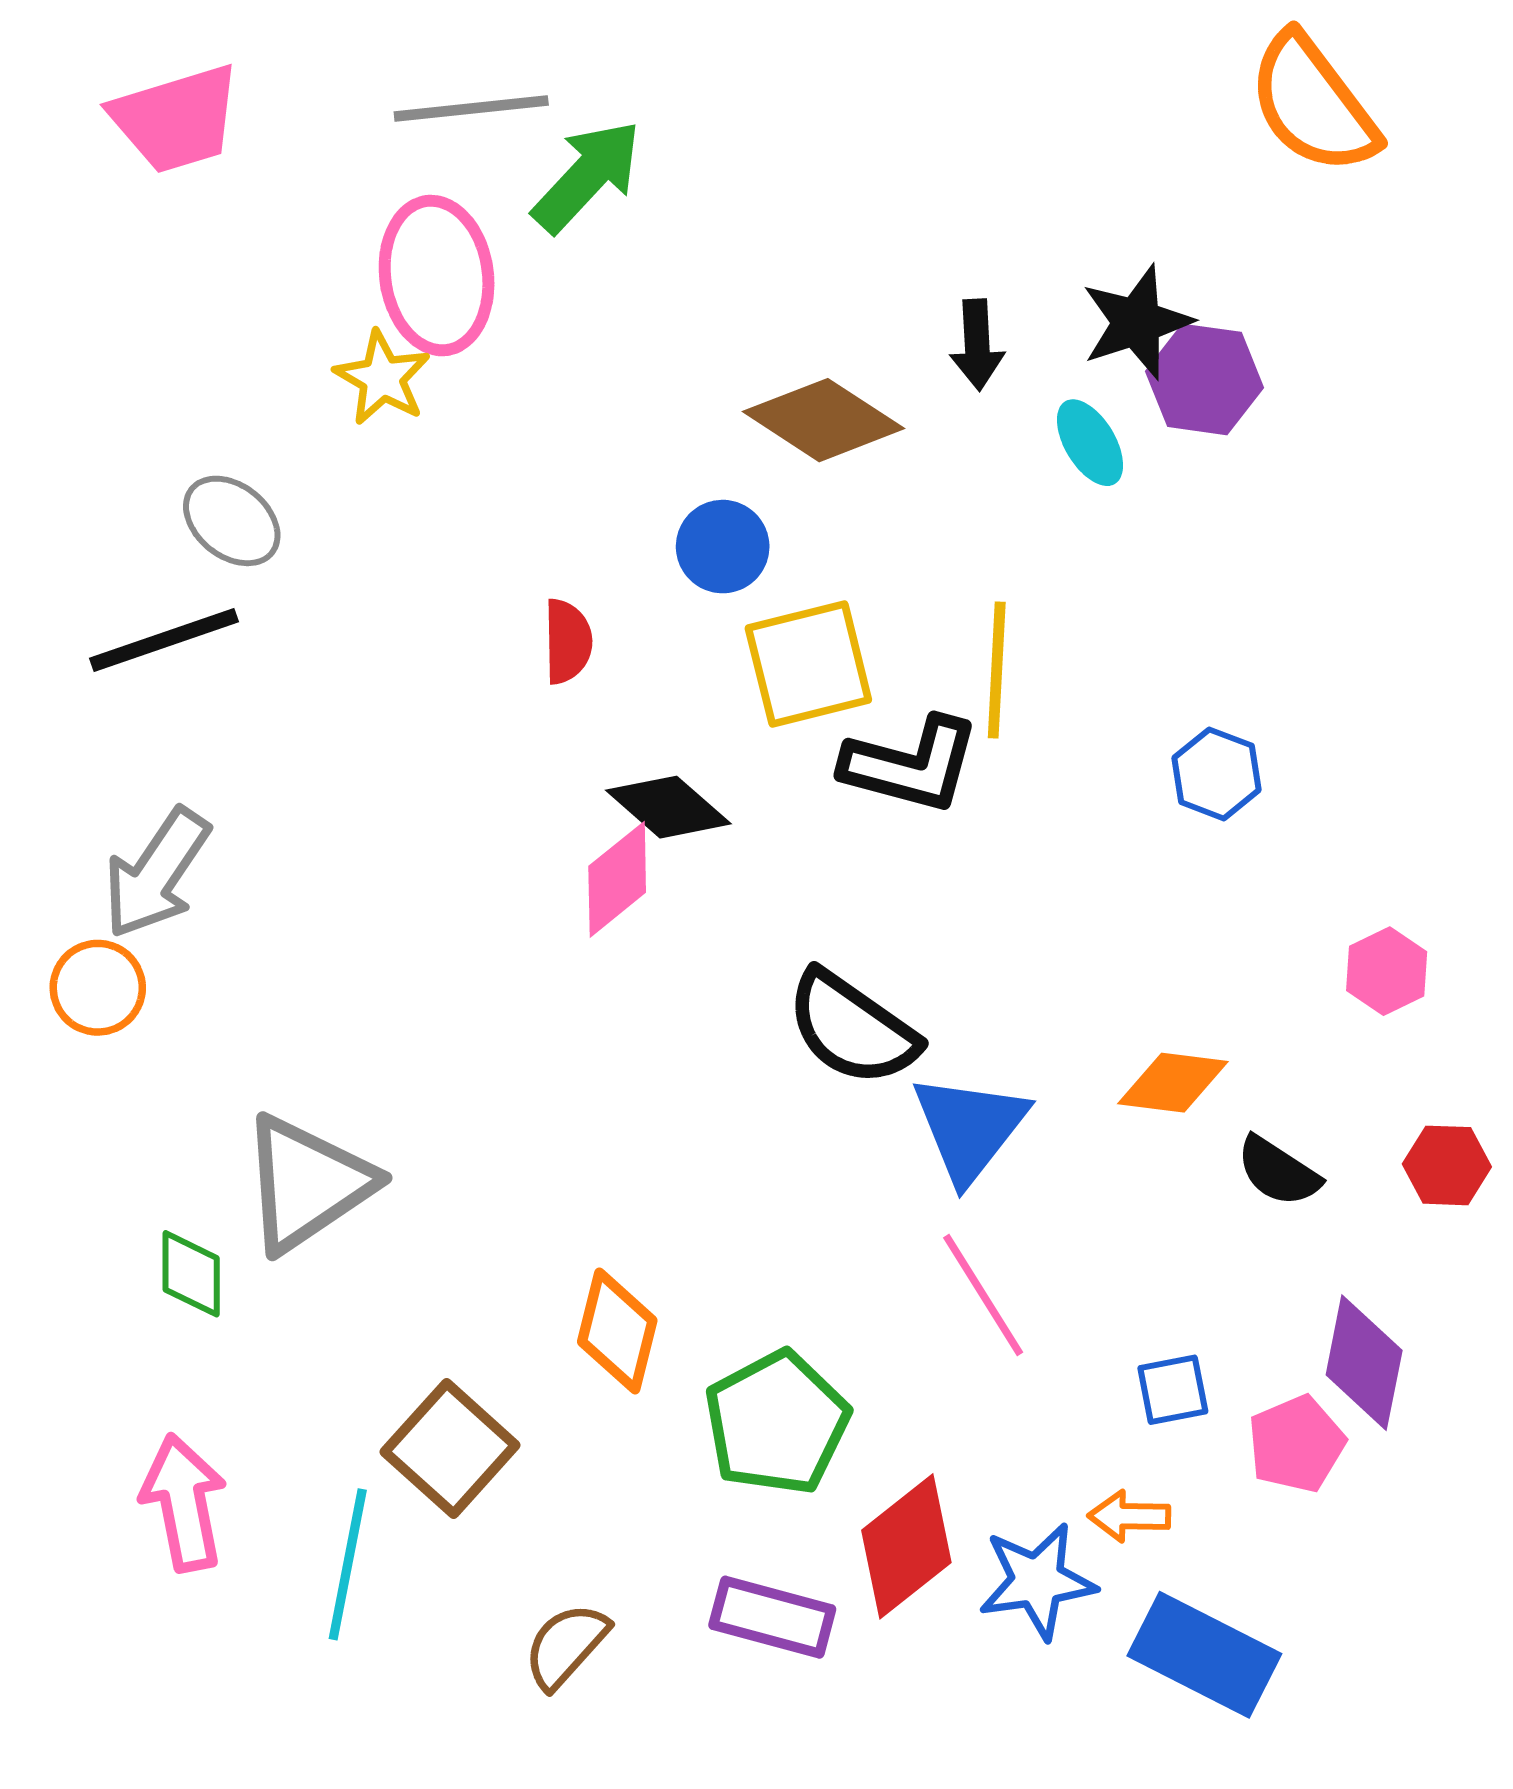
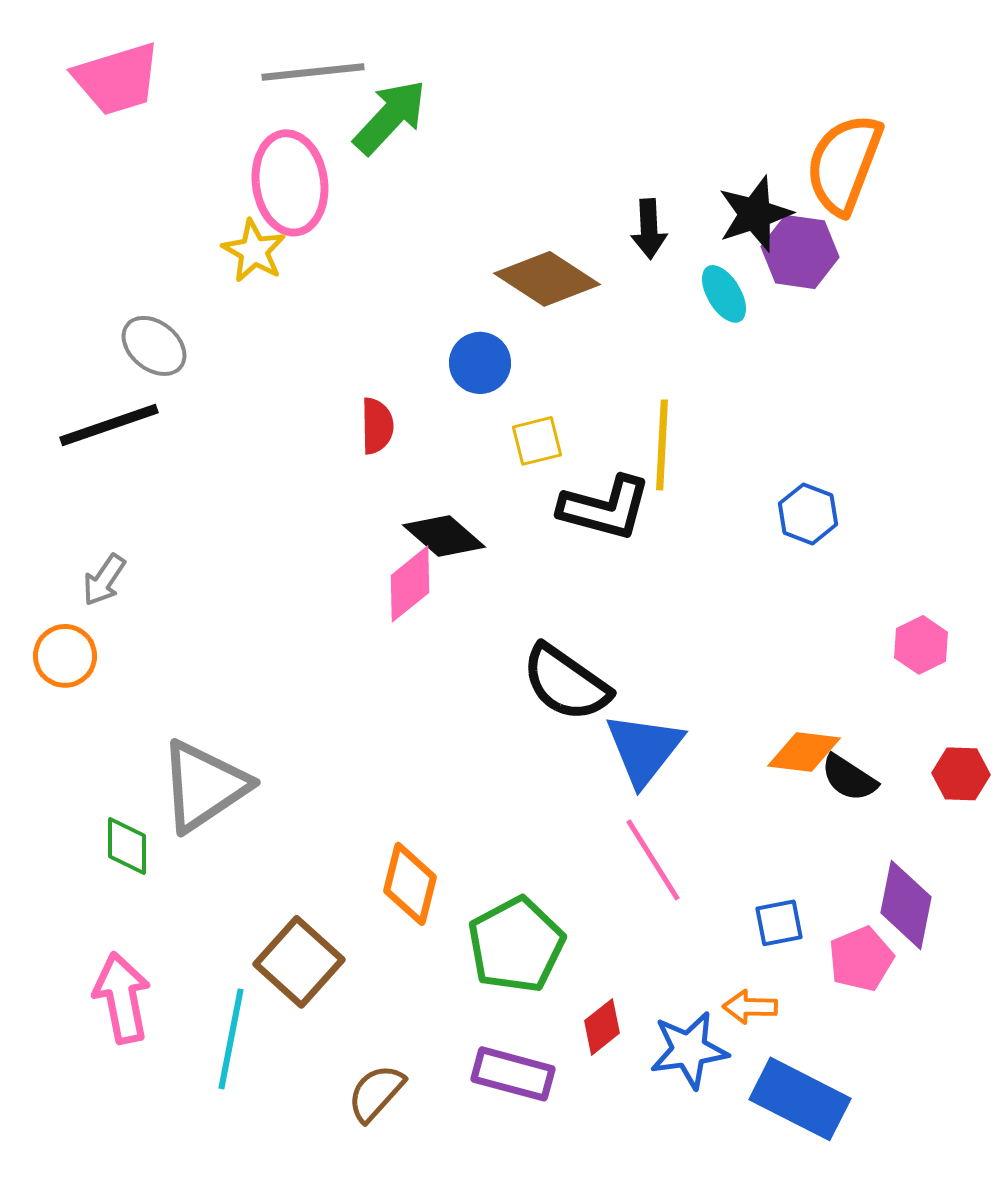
orange semicircle: (1313, 104) -> (844, 164), moved, turned 58
yellow square: (808, 664) -> (537, 441), size x0.6
gray arrow: (156, 873) -> (104, 580), size x0.6
orange diamond: (1173, 1083) -> (804, 752), moved
red diamond: (906, 1546) -> (602, 1027), size x0.6

